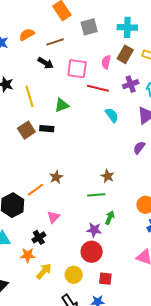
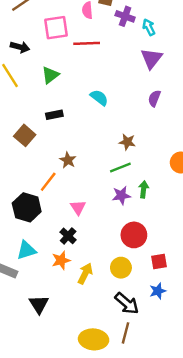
black arrow: (46, 63) -> (20, 47), moved
purple cross: (131, 84) -> (125, 16), moved, turned -35
cyan semicircle: (112, 115) -> (99, 98), moved
black rectangle: (47, 129) -> (54, 115), moved
brown square: (26, 130) -> (25, 135), moved
purple star: (94, 230) -> (121, 195), moved

